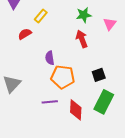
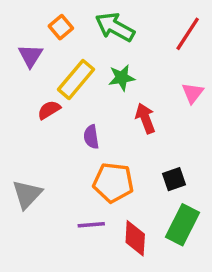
green star: (84, 15) -> (122, 78), moved
yellow rectangle: (41, 16) -> (76, 79), size x1.6
purple semicircle: (50, 58) -> (91, 137), moved

